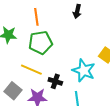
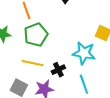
black cross: (55, 81) -> (58, 70), turned -32

